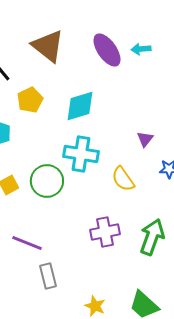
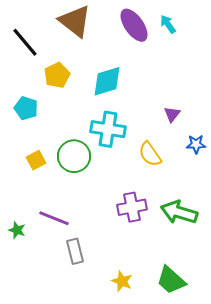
cyan arrow: (141, 49) -> (168, 24), turned 60
green arrow: (152, 237) -> (179, 212), turned -93

